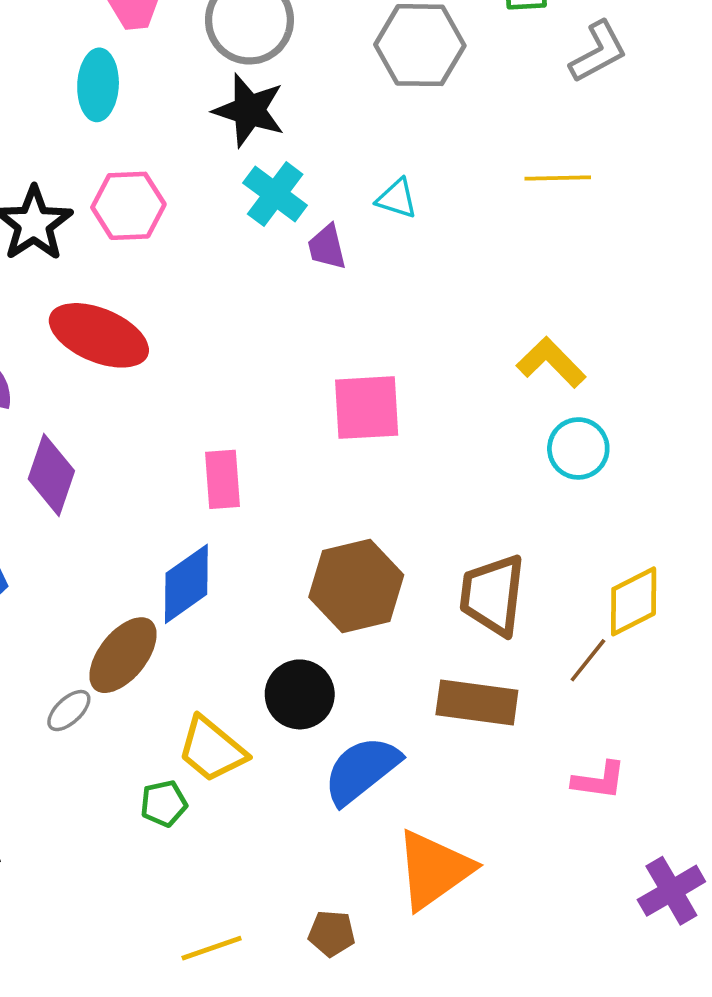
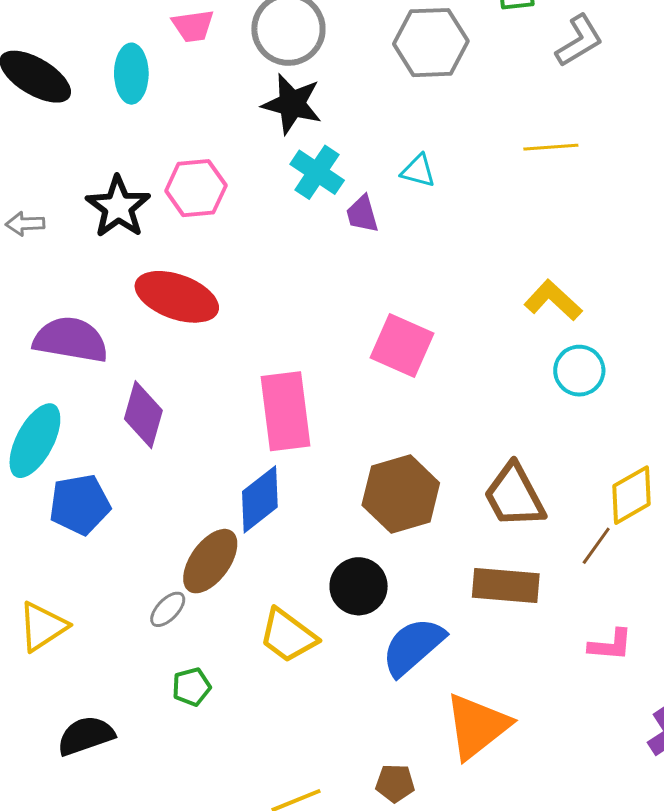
cyan ellipse: (98, 85) -> (131, 74), moved
pink square: (367, 408) -> (402, 345), turned 30
pink rectangle: (223, 479) -> (285, 411), size x1.6
brown trapezoid: (493, 595) -> (514, 496), turned -32
green pentagon: (164, 804) -> (191, 687), moved

